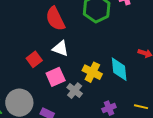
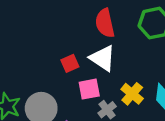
white triangle: (60, 48) -> (103, 58), size x1.4

